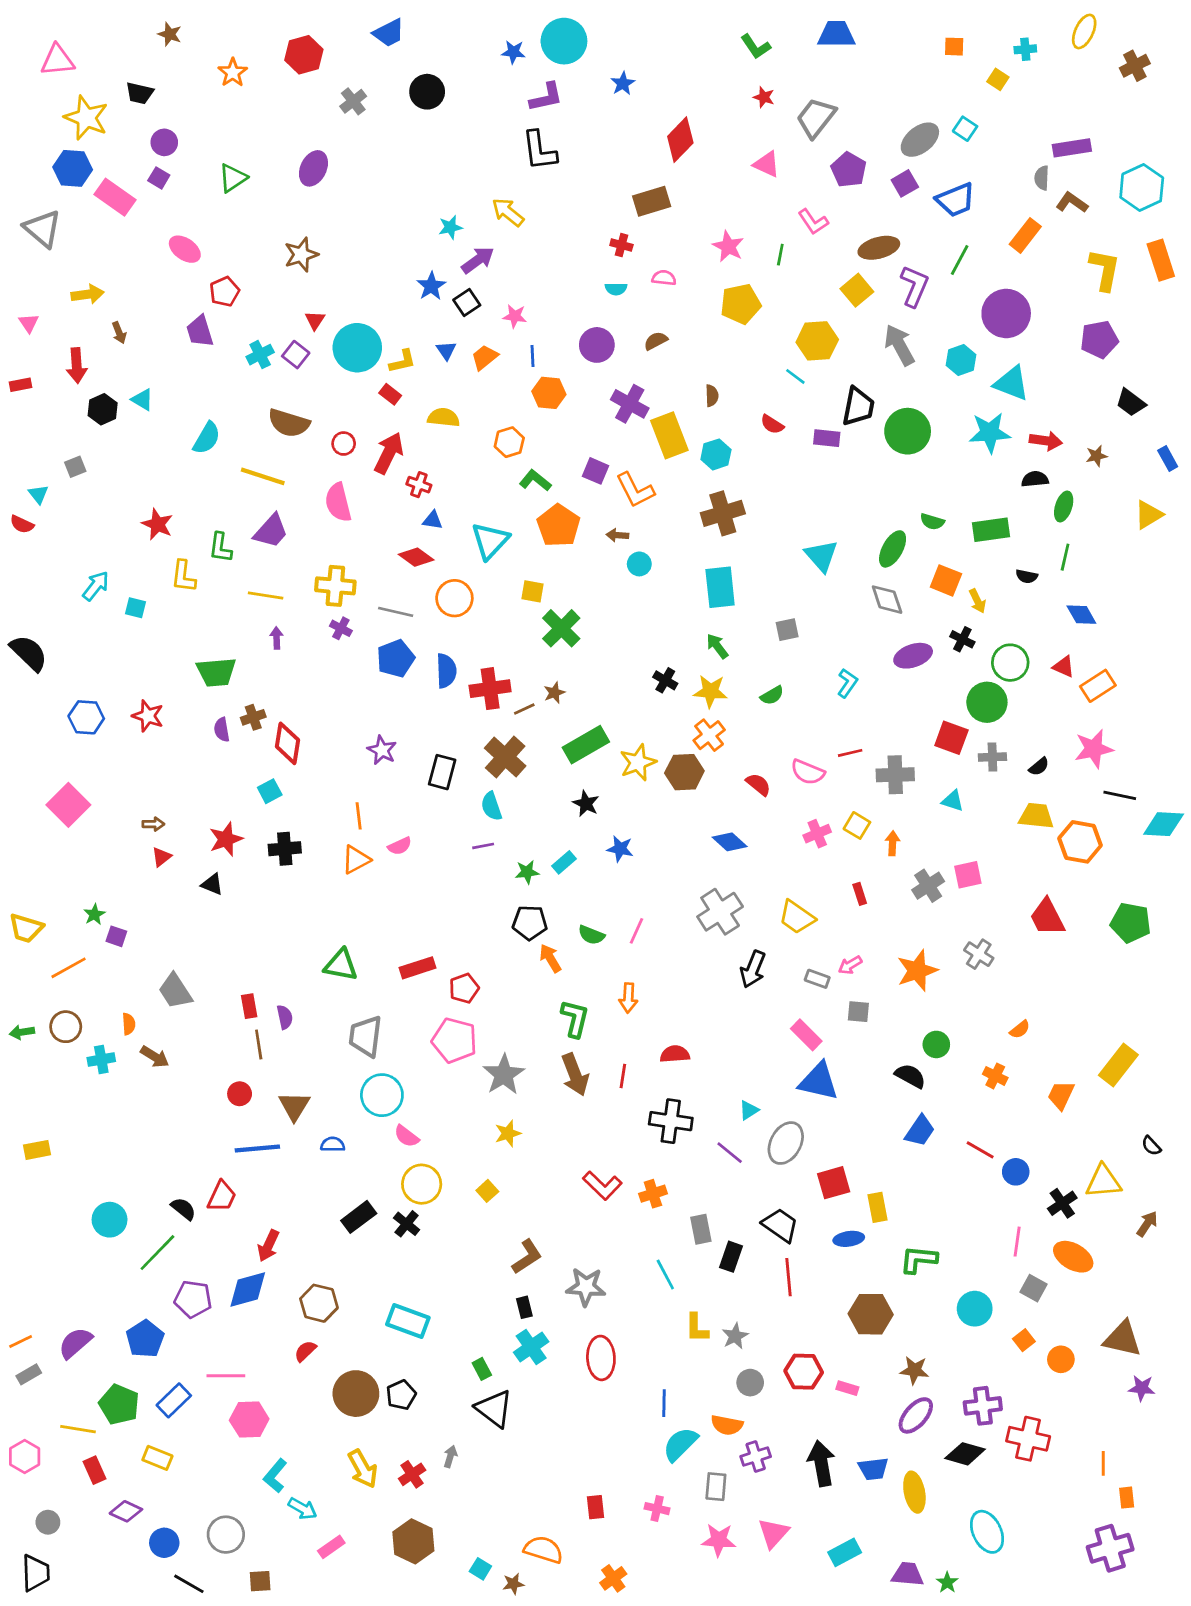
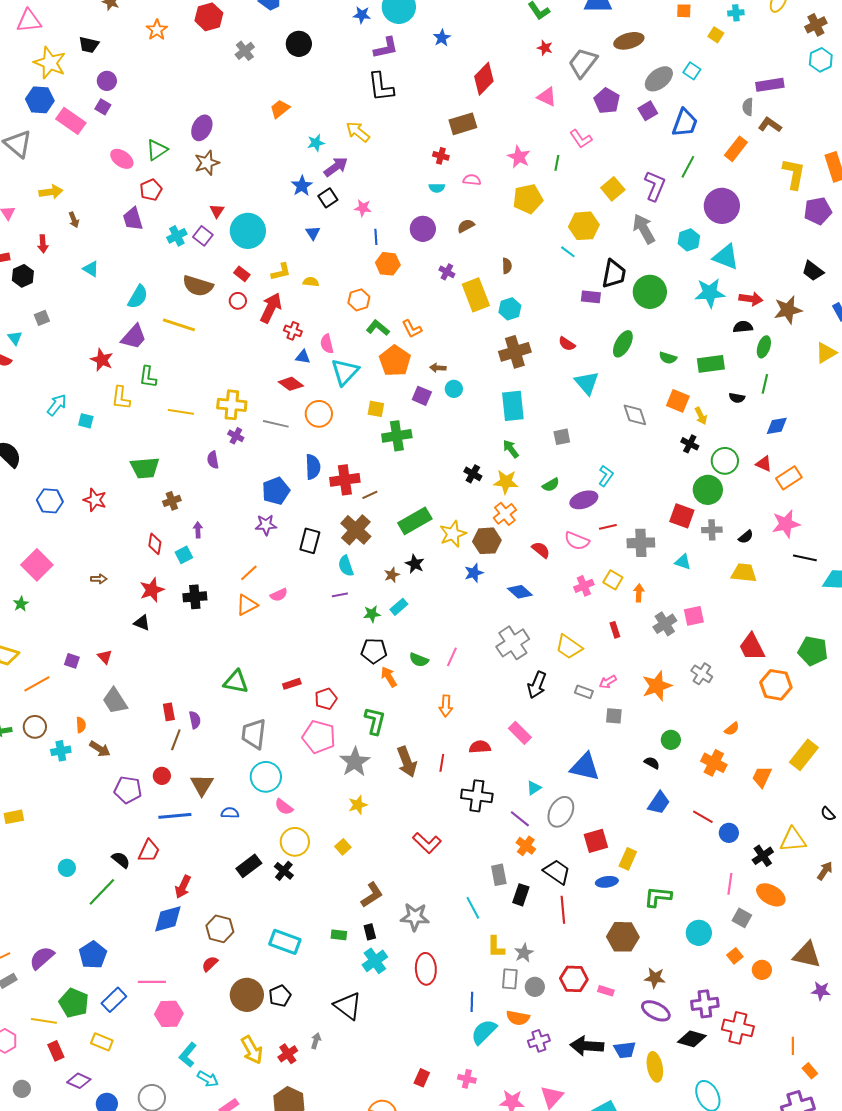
purple ellipse: (313, 168) -> (202, 128), moved
green triangle: (233, 178) -> (157, 150), moved
cyan hexagon: (1142, 188) -> (821, 60), moved, size x0.7
blue trapezoid: (955, 200) -> (685, 123), turned -48
brown ellipse: (879, 248) -> (629, 41), moved
purple pentagon: (1099, 339) -> (818, 211), moved
orange trapezoid: (485, 357) -> (280, 109), moved
yellow L-shape: (402, 361) -> (281, 272), moved
red arrow: (77, 365) -> (43, 244), size x0.7
red rectangle: (390, 394) -> (242, 274), moved
purple cross: (630, 404) -> (447, 272), size x0.6
black hexagon: (103, 409) -> (23, 276), moved
yellow semicircle: (444, 418) -> (311, 282), size x0.7
red semicircle: (772, 424) -> (567, 344), moved
brown star: (1096, 456) -> (788, 310), size x1.8
purple square: (595, 471) -> (422, 396), moved
orange L-shape: (635, 490) -> (412, 329), moved, size x0.7
pink semicircle: (338, 502) -> (327, 344), moved, size x0.7
purple trapezoid: (271, 531) -> (134, 337), moved
green ellipse: (893, 549) -> (623, 344), moved
blue diamond: (1081, 615) -> (777, 426), turned -70
green cross: (561, 628) -> (397, 436), turned 36
purple arrow: (277, 638) -> (198, 530), moved
purple ellipse: (913, 656) -> (584, 500), moved
blue pentagon: (396, 658) -> (276, 491), moved
brown star: (554, 693) -> (392, 575), moved
purple semicircle: (222, 730) -> (213, 460), moved
red diamond: (287, 743) -> (155, 544), moved, size x0.7
purple star: (382, 750) -> (266, 525), turned -30
orange line: (359, 816) -> (249, 573), turned 54
orange hexagon: (1080, 842) -> (776, 685), moved
blue star: (620, 849) -> (474, 573), moved, turned -30
red triangle: (162, 857) -> (105, 657), moved, turned -35
green star: (94, 914) -> (21, 604), moved
red rectangle: (418, 968) -> (292, 684), size x0.7
green L-shape: (575, 1018) -> (375, 721), moved
pink rectangle: (806, 1035) -> (520, 733), moved
brown line: (259, 1044) -> (176, 740), turned 30
black semicircle: (910, 1076) -> (652, 763), size x0.7
orange cross: (995, 1076) -> (714, 763), size x1.4
orange cross: (653, 1194) -> (526, 846), moved, turned -36
yellow rectangle: (877, 1207) -> (628, 859), turned 35
cyan circle: (110, 1220) -> (67, 868), size x0.7
purple pentagon: (193, 1299) -> (128, 790), moved
green rectangle: (482, 1369) -> (339, 935), moved, turned -56
purple ellipse: (916, 1415) -> (656, 1011), turned 76
black arrow: (821, 1463) -> (587, 1046), turned -76
gray rectangle: (716, 1487) -> (510, 979), moved
orange rectangle: (1127, 1498) -> (810, 1071), turned -35
red rectangle: (595, 1507) -> (422, 1078), turned 30

